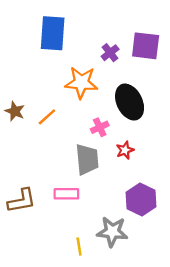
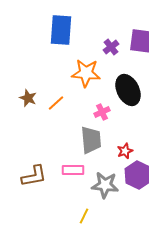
red star: (125, 150) -> (125, 151), moved
gray star: (112, 232) -> (105, 185), moved
yellow line: (79, 247) -> (84, 216), turned 35

